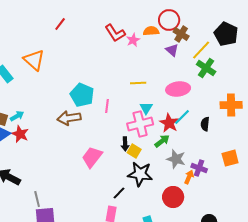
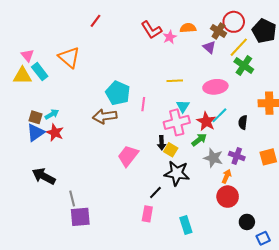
red circle: (169, 20) -> (234, 22), moved
purple cross: (199, 168) -> (237, 156), moved
red circle: (173, 197) -> (228, 197), moved

